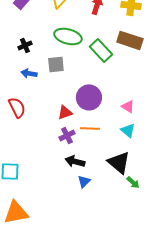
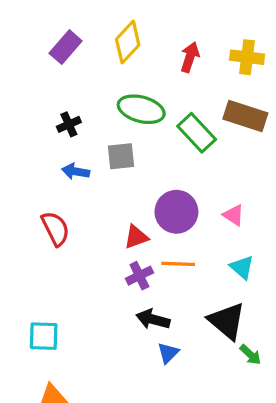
pink triangle: (128, 106) -> (234, 215), moved

